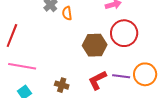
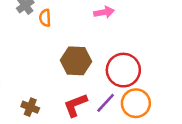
red circle: (124, 33) -> (123, 70), moved
purple line: (121, 76) -> (106, 103), turned -60

